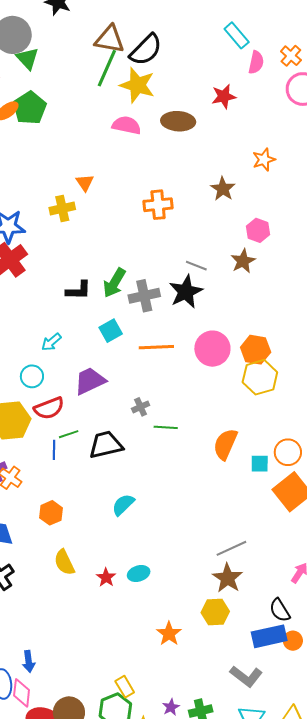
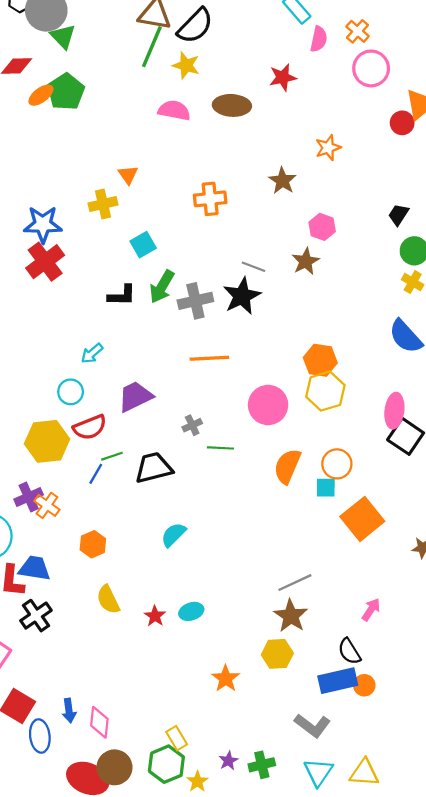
yellow star: (137, 85) -> (186, 65), size x0.7
cyan square: (111, 331) -> (143, 245), moved
pink circle: (212, 349) -> (268, 405), moved
blue line: (54, 450) -> (96, 474), turned 30
orange circle: (288, 452) -> (337, 464), moved
pink diamond: (22, 693) -> (99, 722), moved

